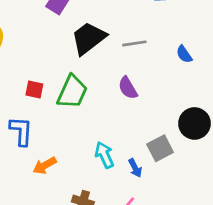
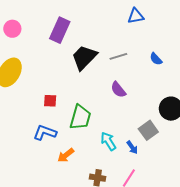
green trapezoid: (72, 92) -> (80, 117), moved
blue L-shape: (21, 131) -> (45, 133), turned -65

